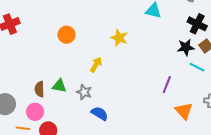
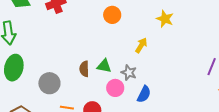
pink circle: (35, 112) -> (115, 88), moved
blue semicircle: (100, 113) -> (144, 94), turned 84

